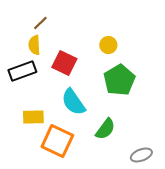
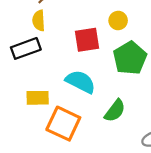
red square: (64, 63) -> (87, 40), moved, turned -35
cyan semicircle: (73, 102) -> (81, 82), turned 152

